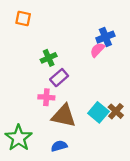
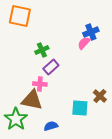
orange square: (23, 19) -> (20, 16), size x1.6
cyan square: (98, 112) -> (80, 108), moved, turned -36
brown triangle: (64, 116) -> (32, 100), moved

